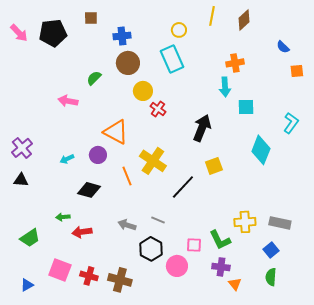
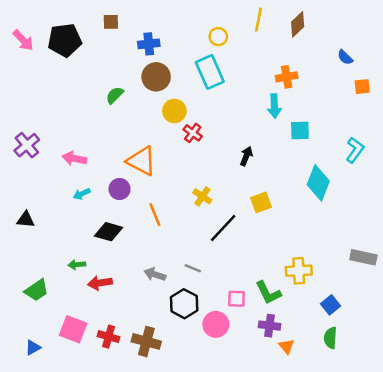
pink arrow: (68, 101) -> (74, 159), moved
black arrow: (202, 128) -> (246, 156), size x0.6
purple cross: (22, 148) -> (27, 145), moved
yellow cross: (153, 161) -> (202, 196), moved, size x0.6
gray rectangle: (280, 223) -> (363, 257), moved

